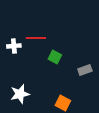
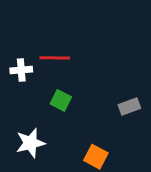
green square: (55, 57) -> (61, 100), moved

